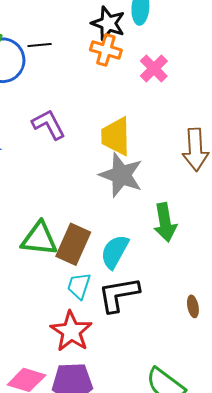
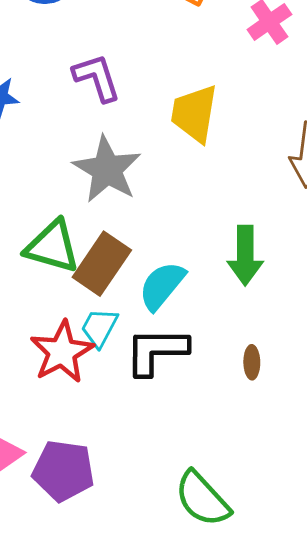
gray star: (121, 175) -> (107, 169), moved
brown ellipse: (193, 306) -> (252, 362), moved
red star: (71, 331) -> (62, 352), moved

